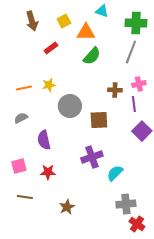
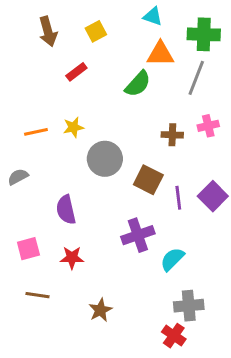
orange triangle: (86, 32) -> (160, 54), moved
purple line: (134, 104) -> (178, 198), moved
gray semicircle: (21, 118) -> (18, 177), moved
brown square: (99, 120) -> (148, 180), turned 30
red cross: (137, 224) -> (174, 336), moved

